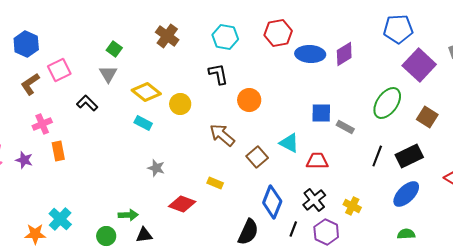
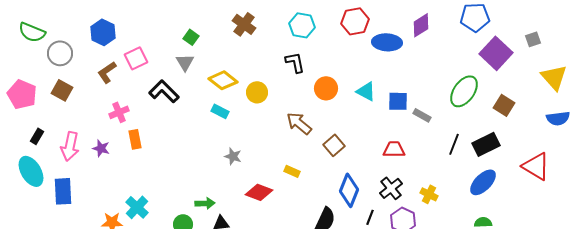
purple diamond: (344, 54) -> (421, 25), moved
black L-shape: (87, 103) -> (164, 91), size x1.4
cyan triangle: (289, 143) -> (366, 91), moved

